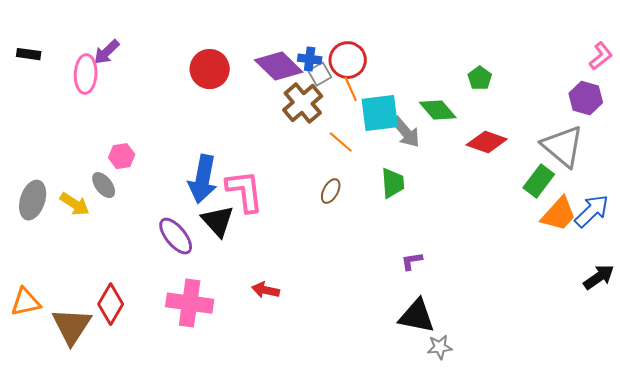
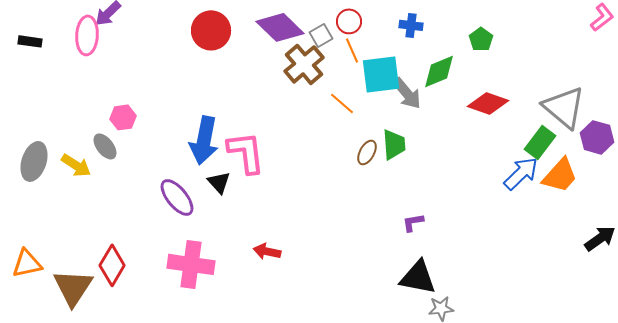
black rectangle: (29, 54) -> (30, 41), moved
blue cross: (310, 59) -> (411, 25), moved
red circle: (348, 60) -> (349, 21), size x0.7
purple hexagon: (586, 98) -> (597, 137), moved
green diamond: (438, 110) -> (439, 71), turned -72
brown ellipse: (331, 191) -> (367, 152), moved
blue arrow: (592, 211) -> (521, 173), moved
black triangle: (218, 221) -> (219, 182), size x0.7

